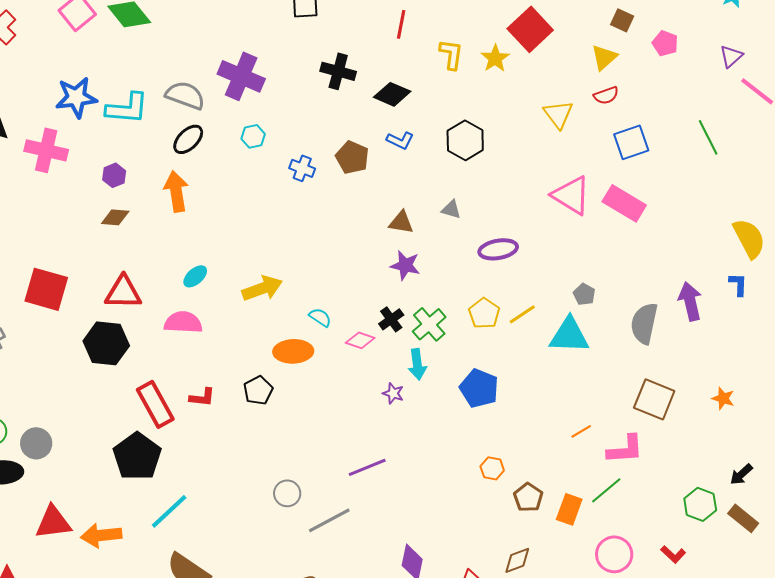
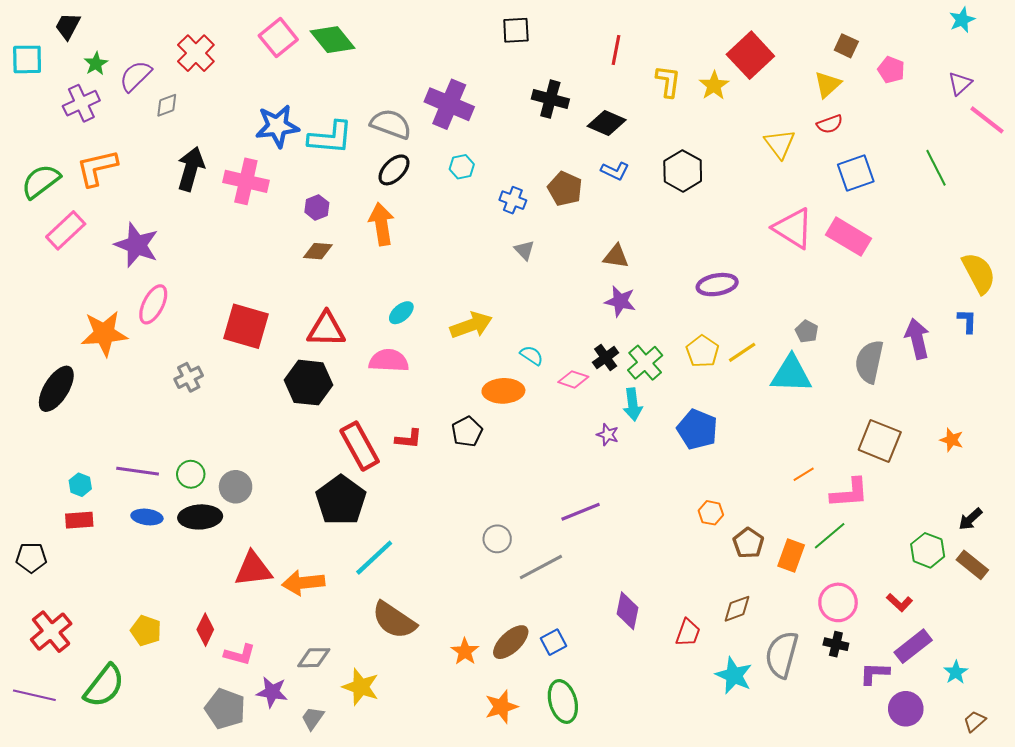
gray triangle: (451, 209) -> (524, 250), moved, turned 30

